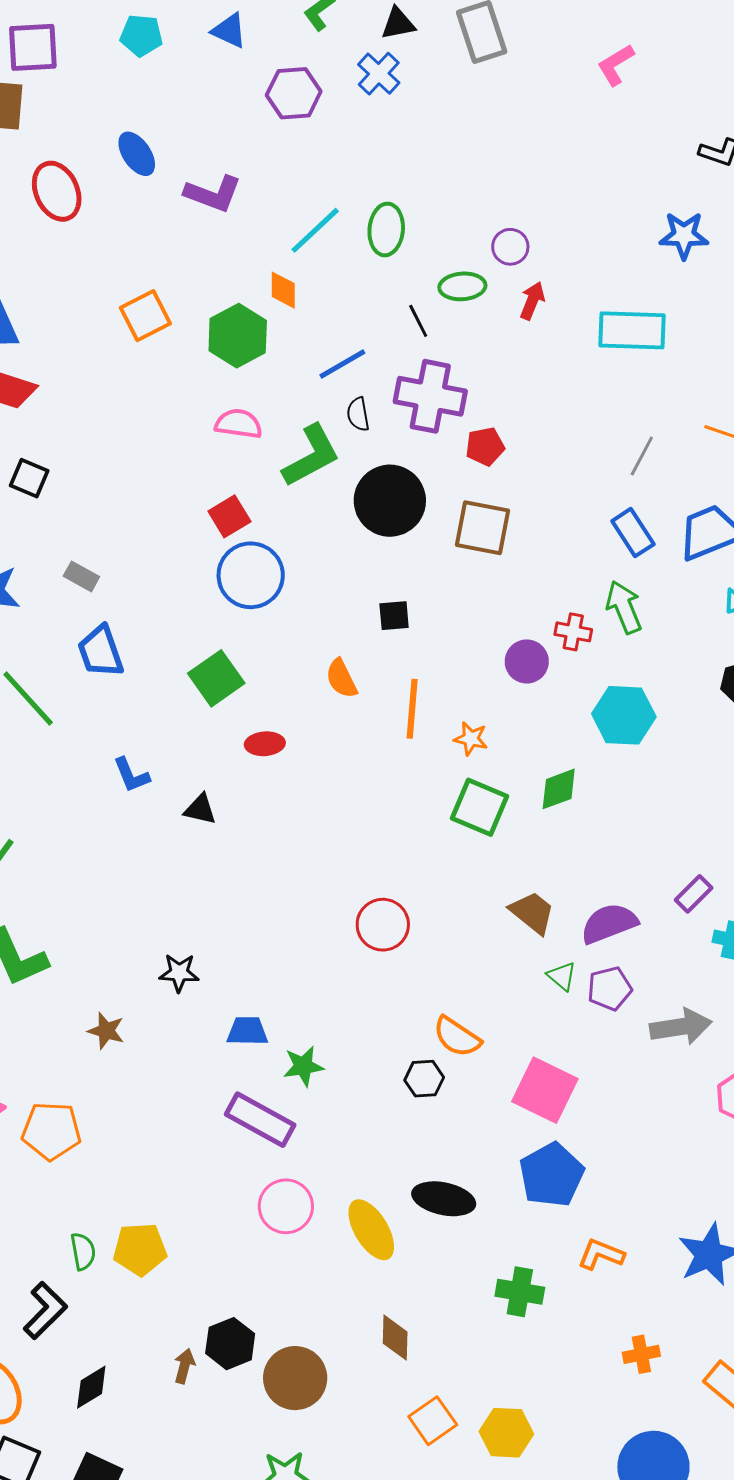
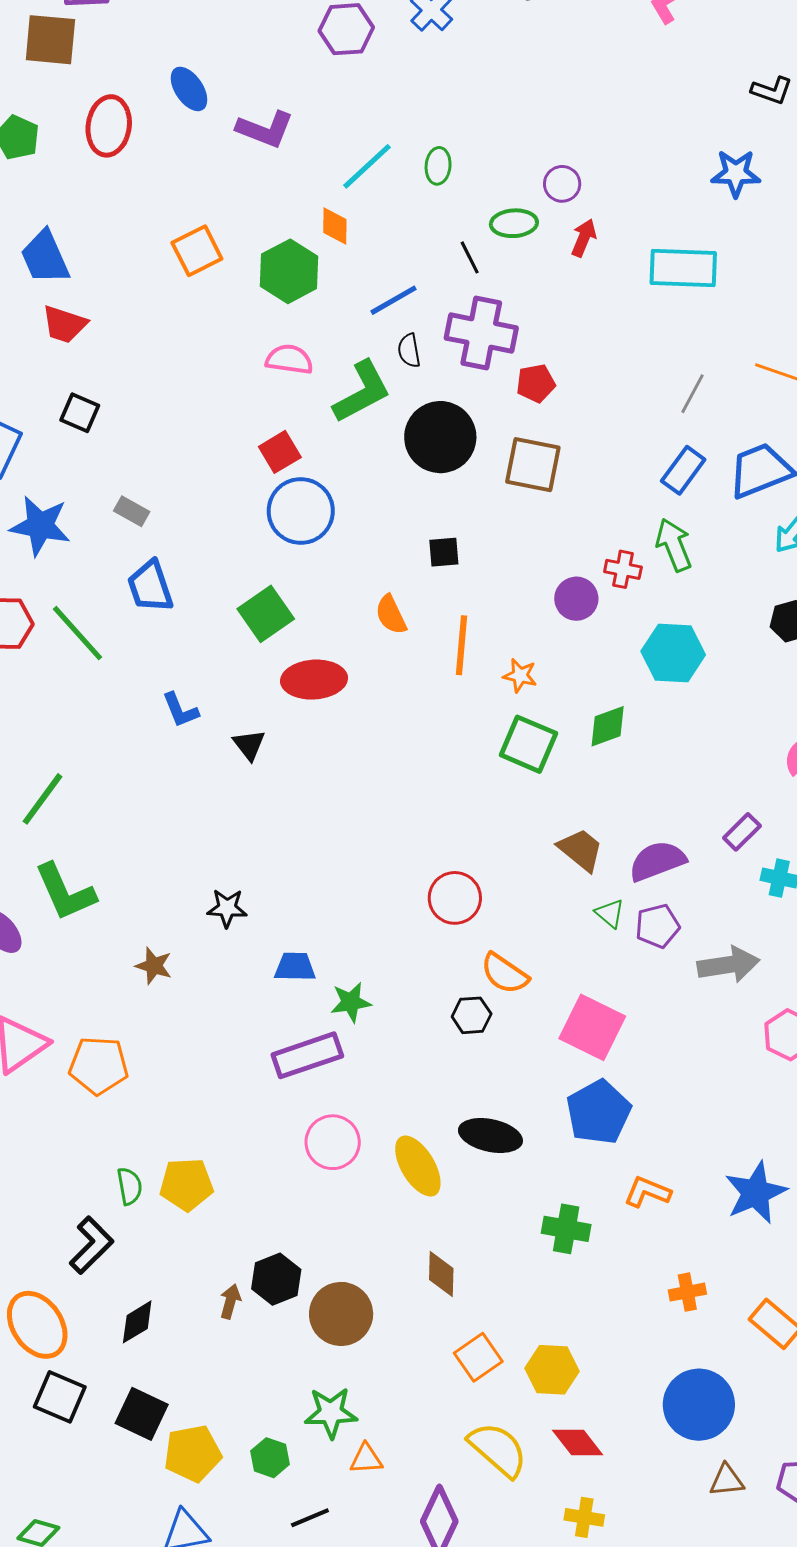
red ellipse: (57, 191) -> (109, 126), turned 32
green ellipse: (386, 229) -> (438, 166), size x0.7
blue rectangle: (633, 533) -> (683, 470), turned 69
red ellipse: (265, 744) -> (314, 680), size x1.6
black triangle: (200, 809) -> (249, 745), turned 39
red circle: (383, 925) -> (455, 898), moved
purple rectangle: (260, 1120) -> (307, 1055), turned -48

